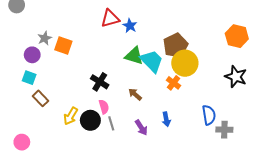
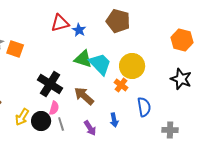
brown pentagon: (176, 45) -> (118, 21), moved, turned -30
black cross: (100, 82) -> (50, 84), size x1.4
brown arrow: (135, 94) -> (84, 96), size x1.5
pink semicircle: (104, 107) -> (54, 108), turned 32
blue semicircle: (209, 115) -> (144, 107), moved

